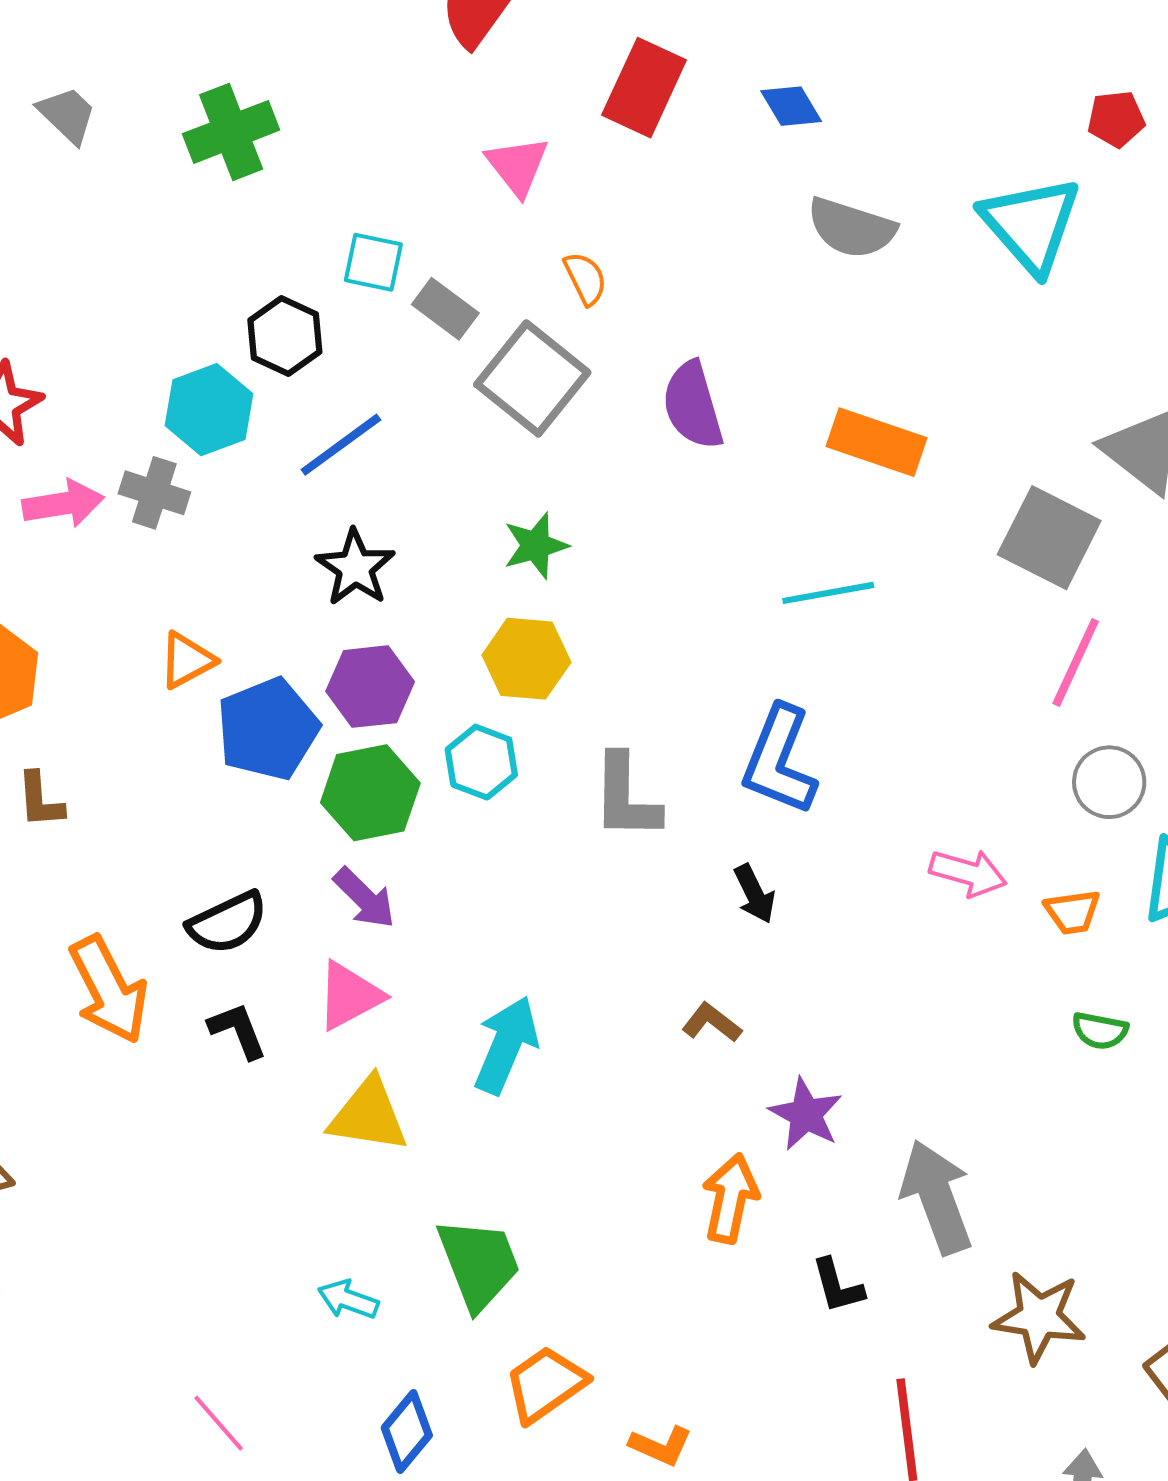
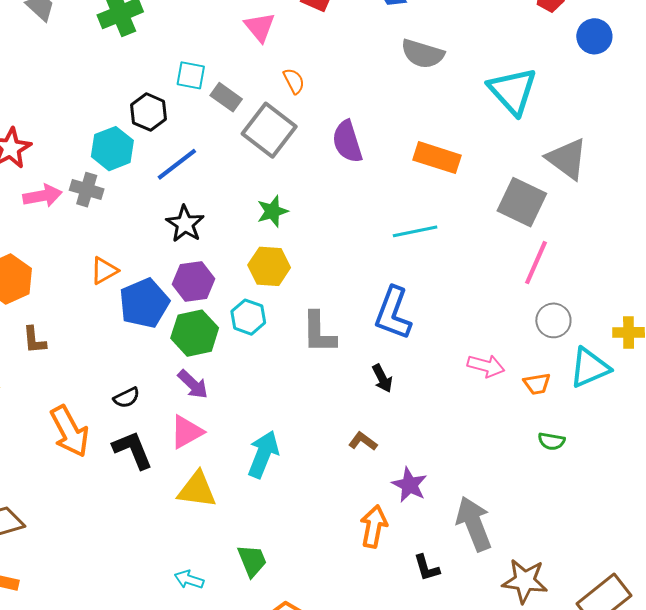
cyan triangle: (1031, 225) -> (512, 91), moved
black semicircle: (227, 923) -> (127, 398), size x0.7
black L-shape: (238, 1030) -> (133, 450), size x1.4
green trapezoid: (479, 1264) -> (252, 561), size x0.7

